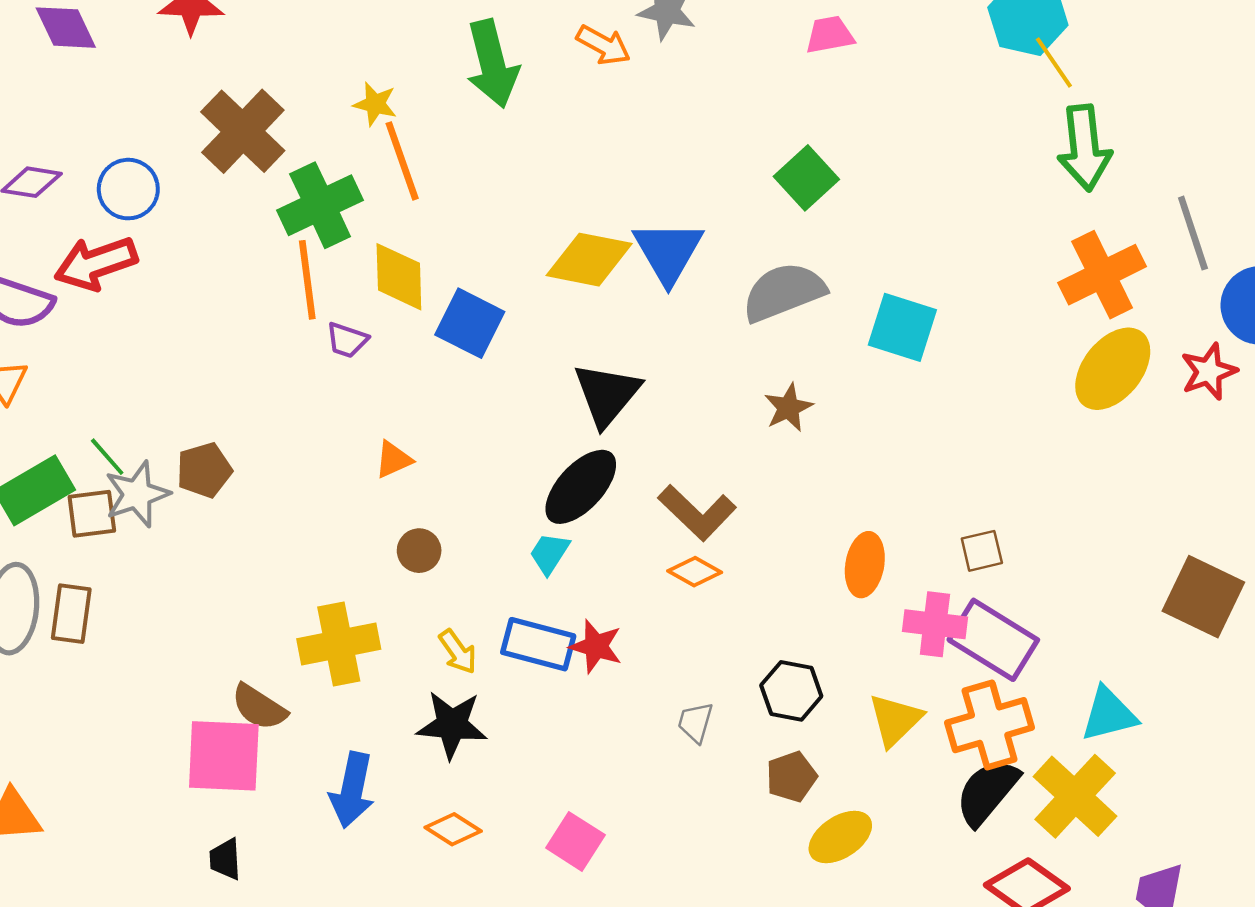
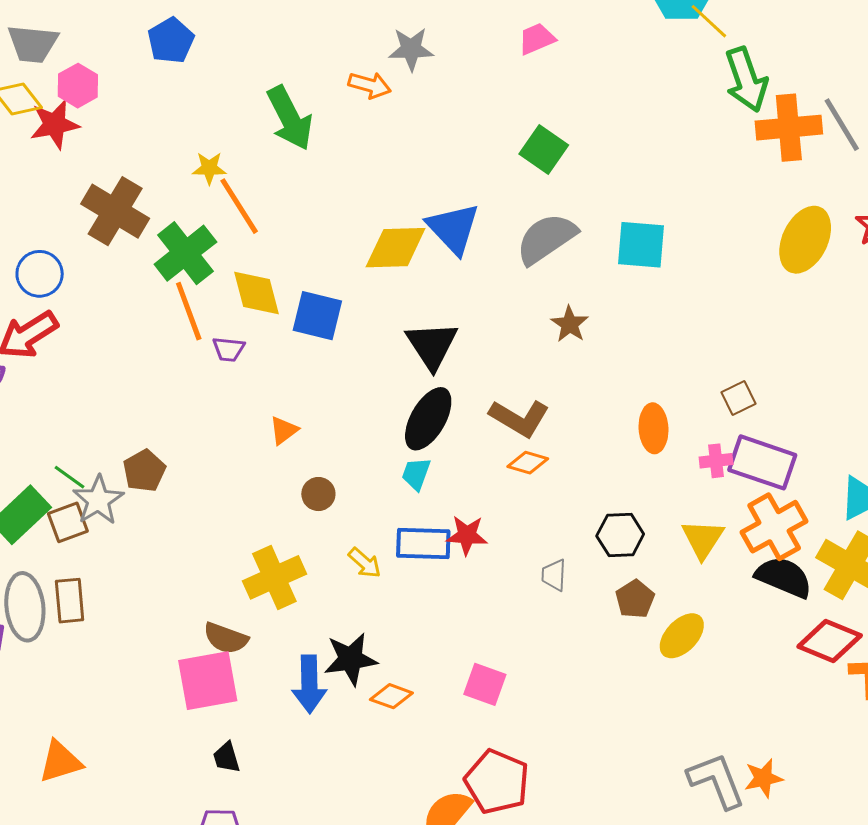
orange cross: (1102, 275) -> (789, 128), moved, turned 34
pink cross: (935, 624) -> (716, 461), size x0.7
black star: (452, 725) -> (351, 659), moved
black semicircle: (987, 792) -> (784, 577), turned 86

